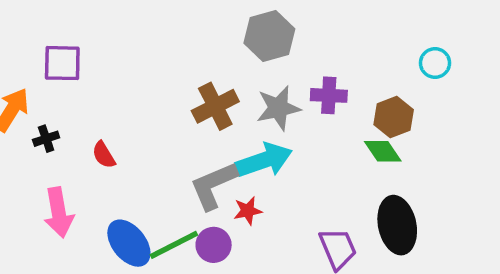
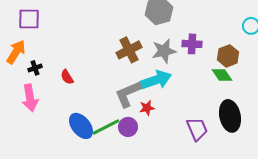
purple square: (62, 63) -> (29, 19), moved
pink arrow: (59, 212) -> (30, 98), moved

